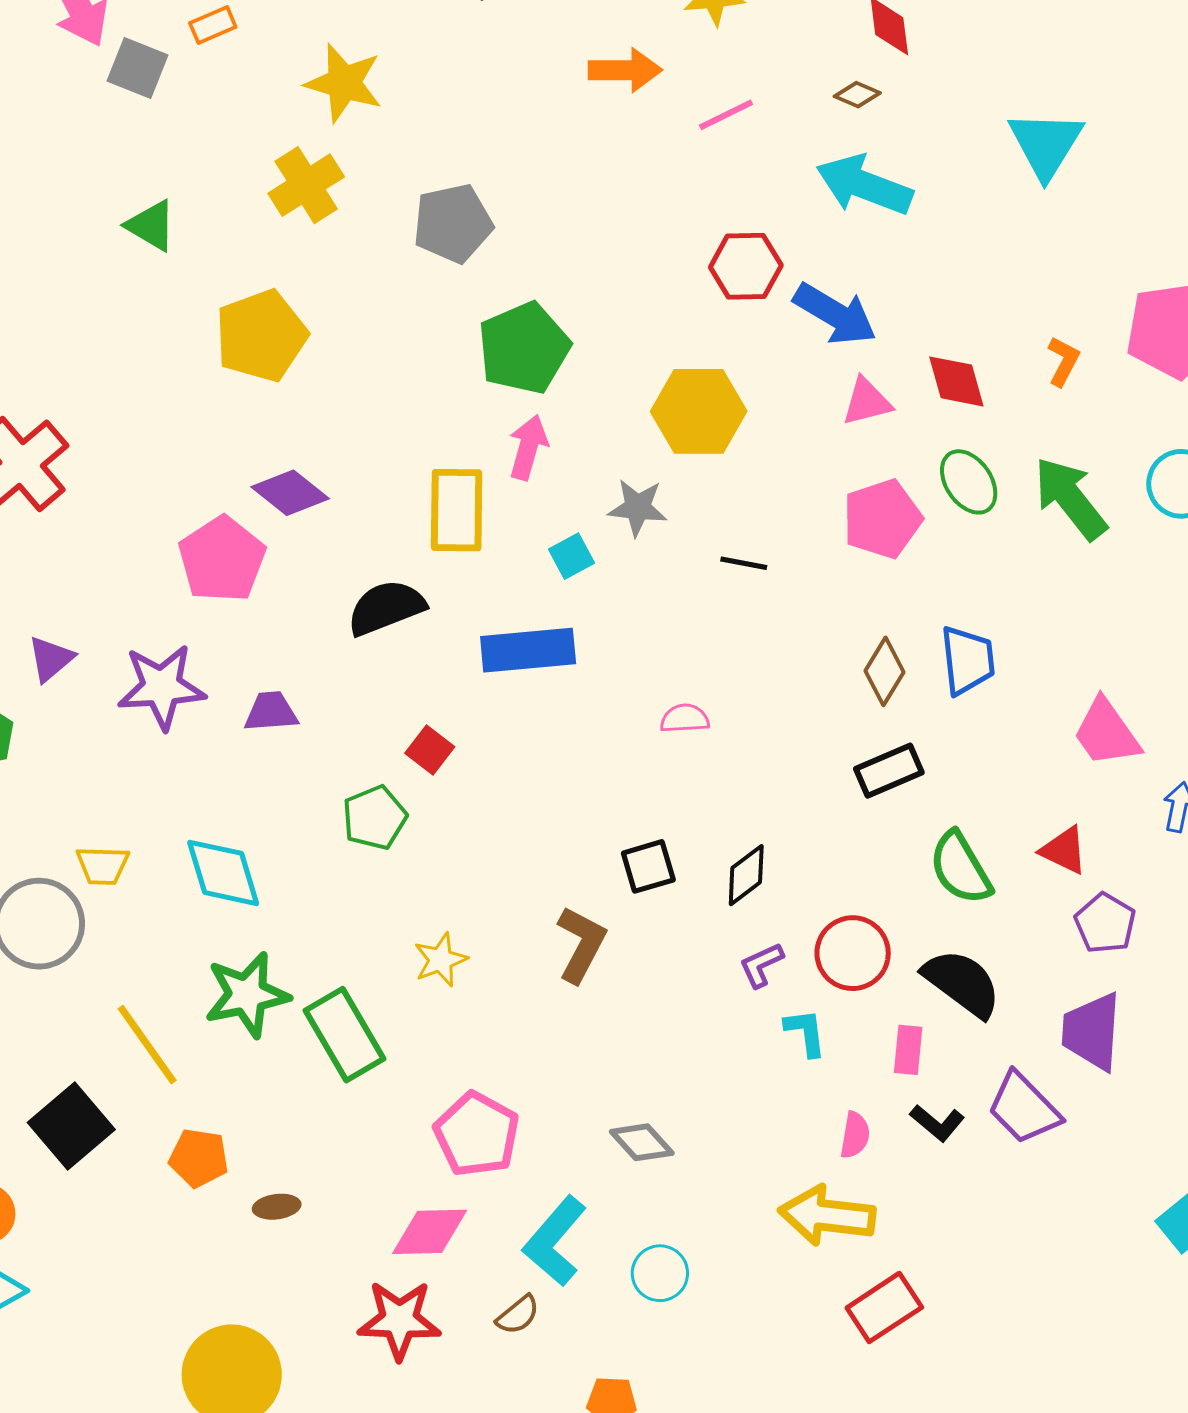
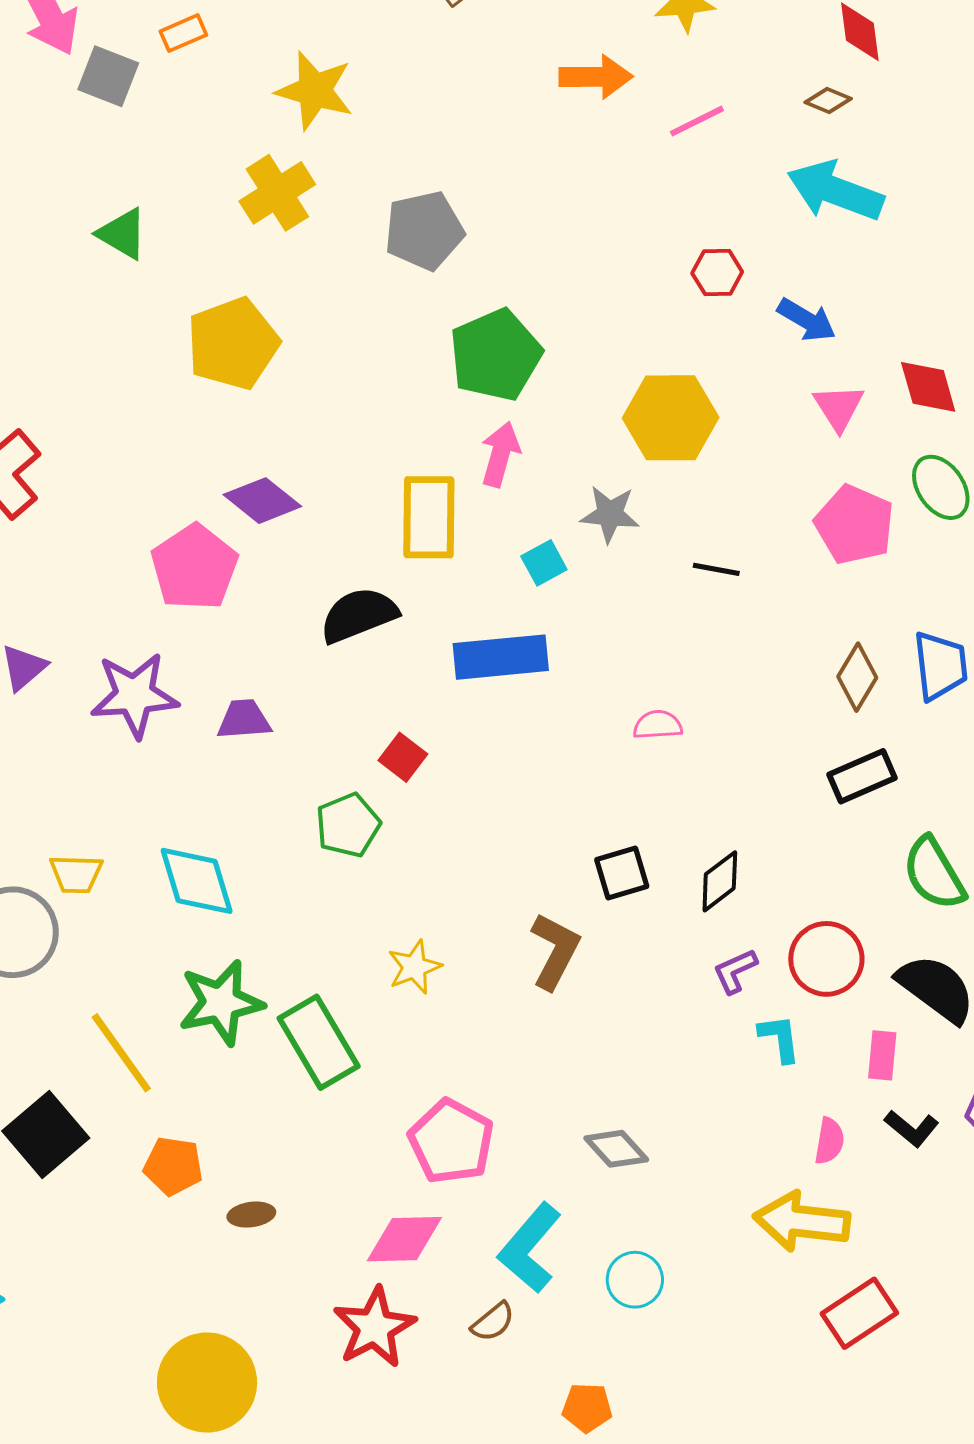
red hexagon: (746, 266) -> (717, 273), size x0.7
blue arrow: (835, 314) -> (807, 320), size x0.7
pink triangle: (867, 402) -> (839, 407), turned -48
pink pentagon: (882, 519) -> (854, 525), turned -30
red star: (399, 1320) -> (374, 1327), turned -30

